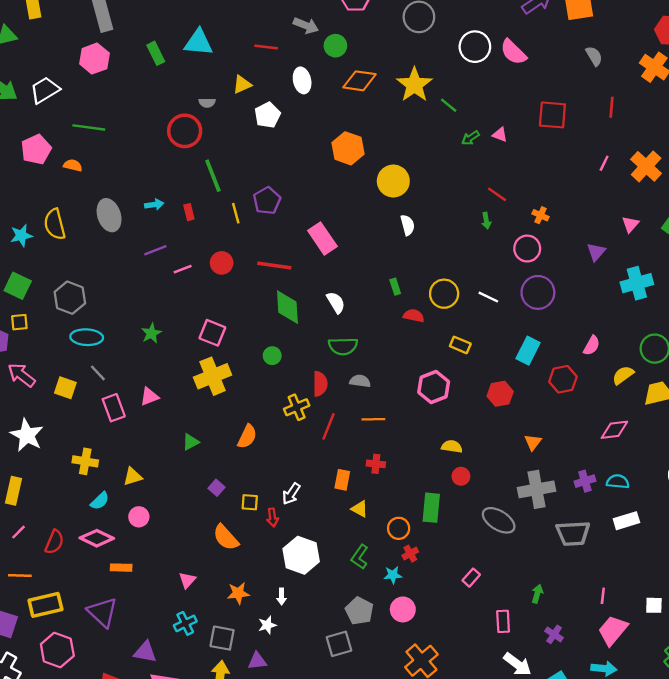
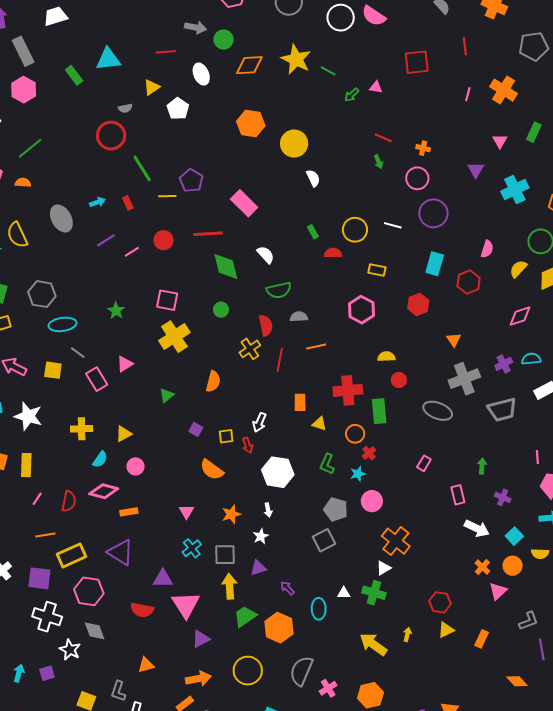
green line: (89, 127) -> (30, 148), turned -36
yellow line: (236, 213) -> (167, 196), turned -66
red cross: (376, 464) -> (348, 390), moved, size x1.8

